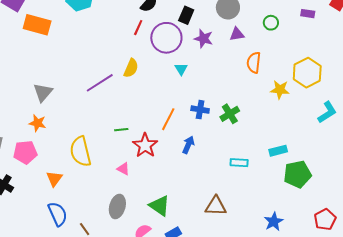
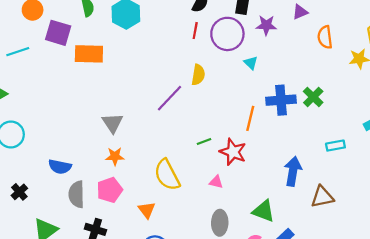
blue cross: (200, 110) -> (281, 100), size x1.5
blue arrow: (188, 145) -> (293, 171), moved, size x1.5

